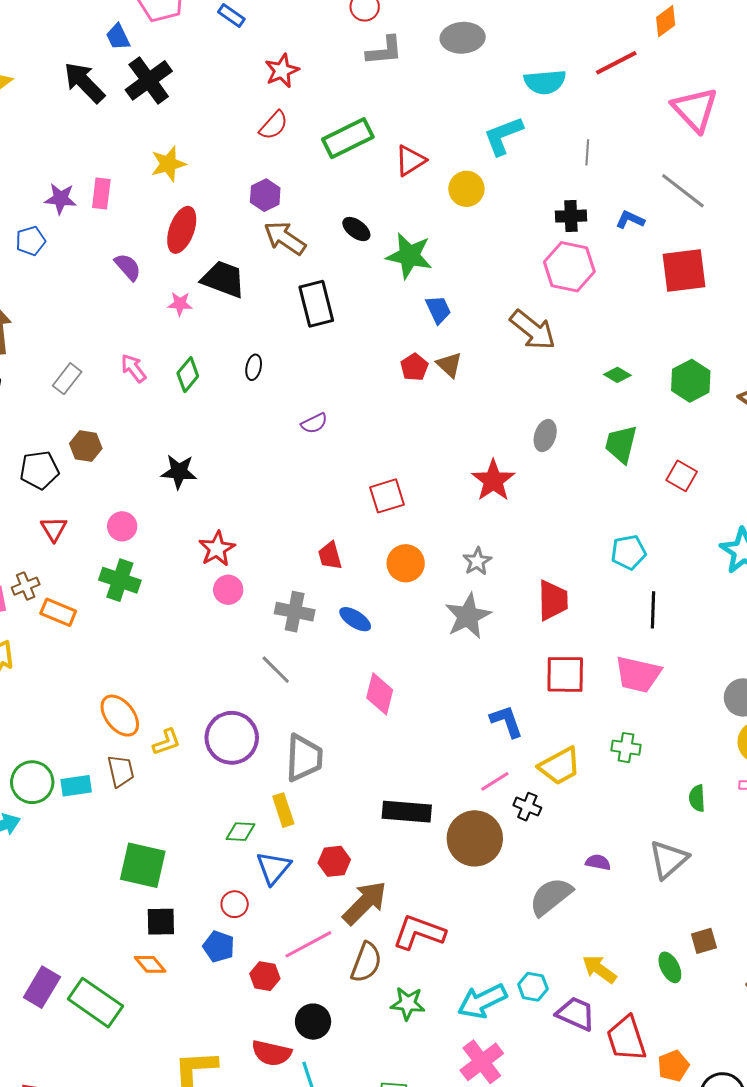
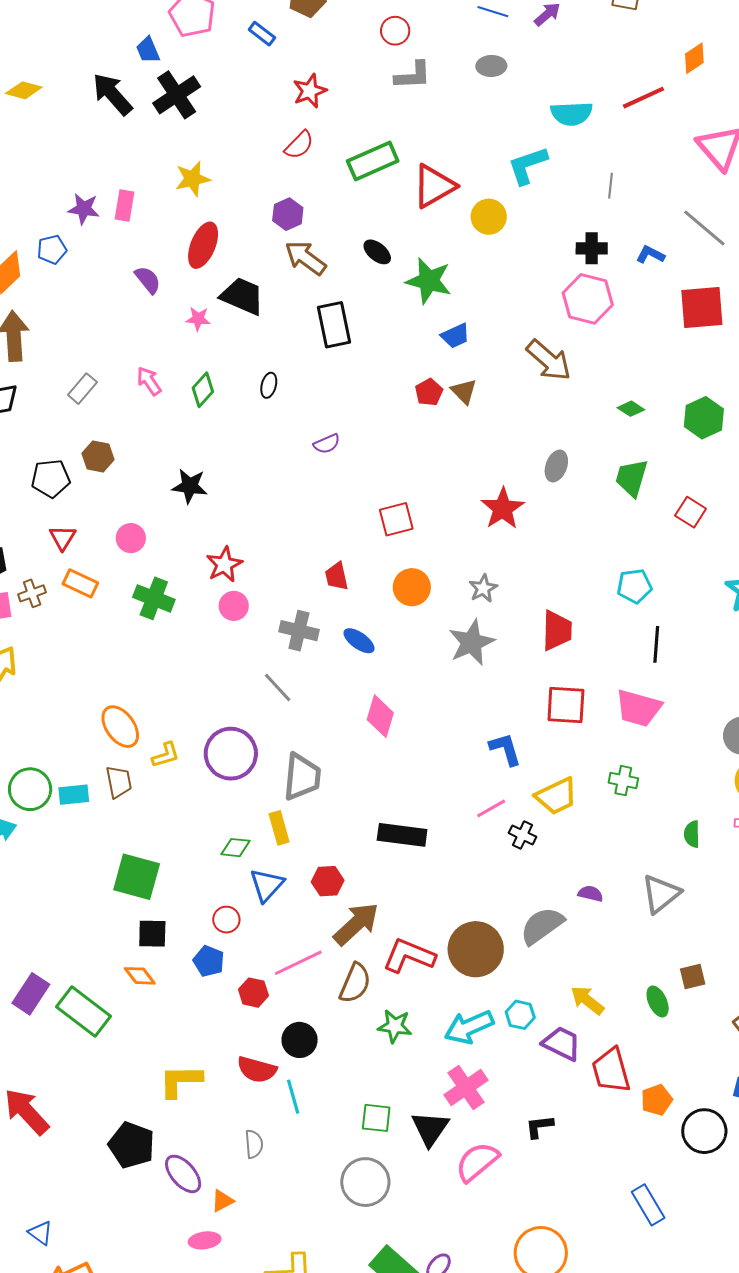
gray ellipse: (463, 38) -> (491, 66), size x0.7
red triangle: (410, 161) -> (434, 186), size x1.4
blue trapezoid: (438, 310) -> (455, 336), turned 88
green cross: (120, 580) -> (154, 598), moved
orange rectangle: (58, 612) -> (80, 583), moved
brown circle: (475, 838) -> (476, 949), moved

